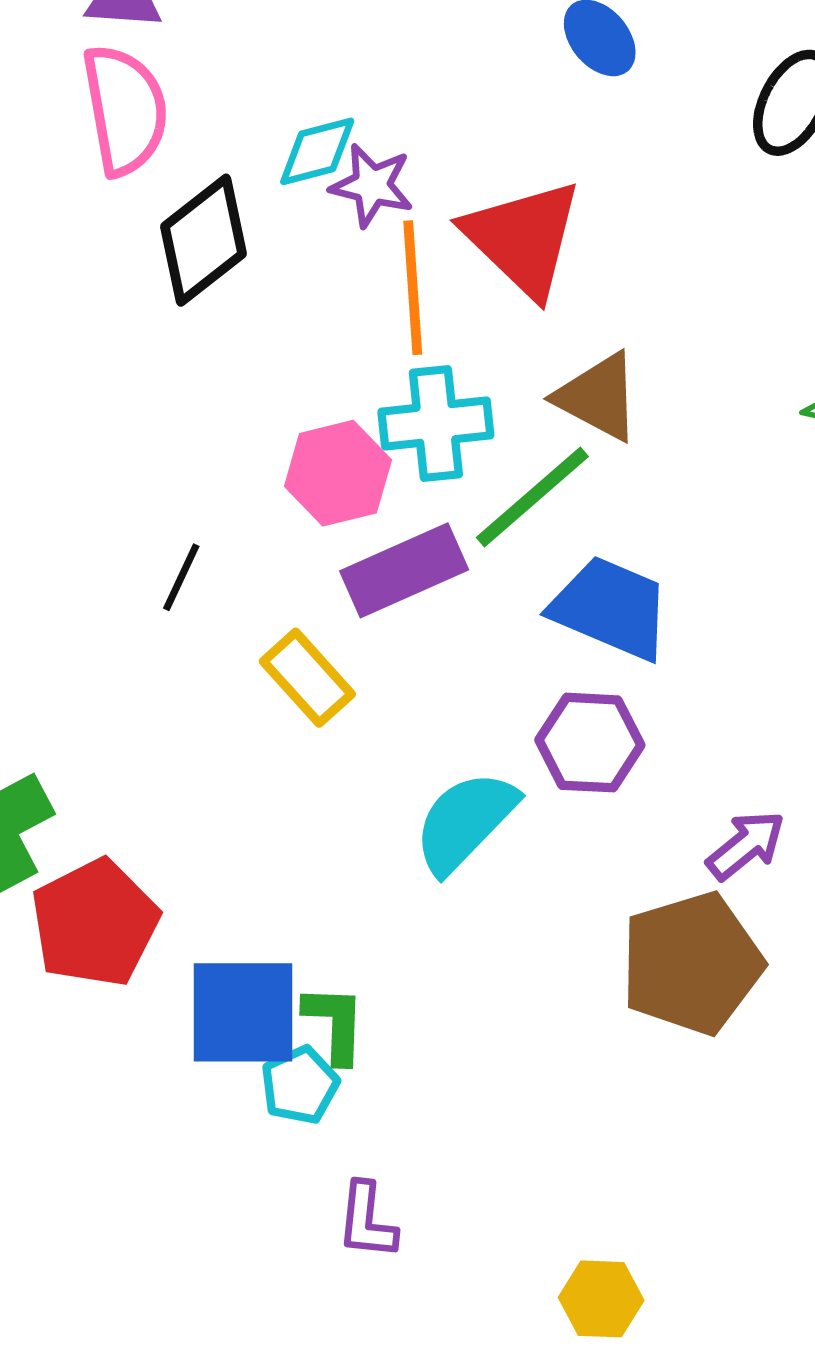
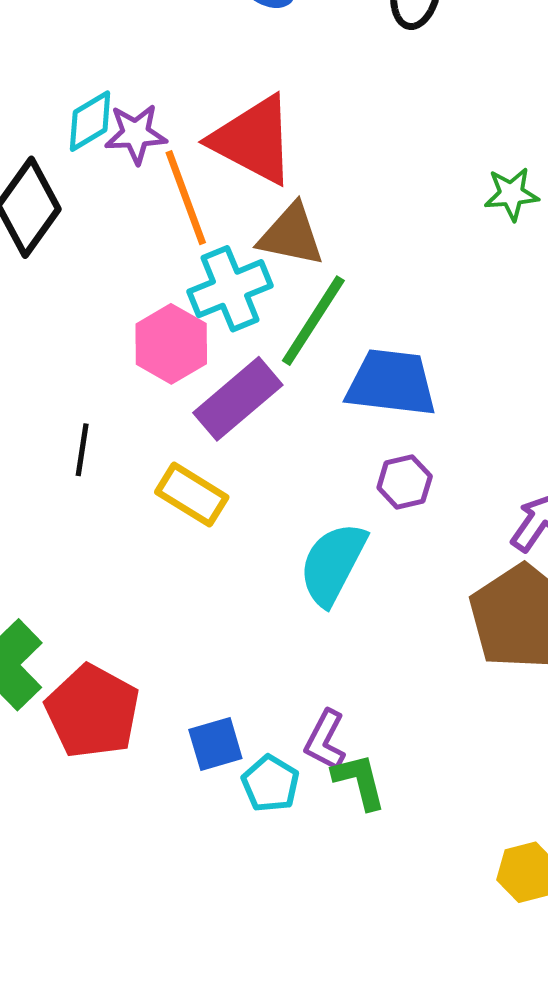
brown triangle: (598, 397) -> (291, 235), moved
purple hexagon: (590, 743) -> (405, 482), size x0.7
blue square: (243, 1012) -> (215, 744), size x0.6
green L-shape: (335, 1024) -> (359, 781), moved
purple L-shape: (367, 1221) -> (325, 740), moved, turned 38

